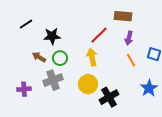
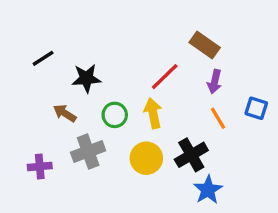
brown rectangle: (123, 16) -> (205, 45), turned 30
green circle: (60, 58) -> (115, 115), moved
blue star: (149, 88) -> (208, 190), moved
black cross: (109, 97) -> (191, 155), moved

